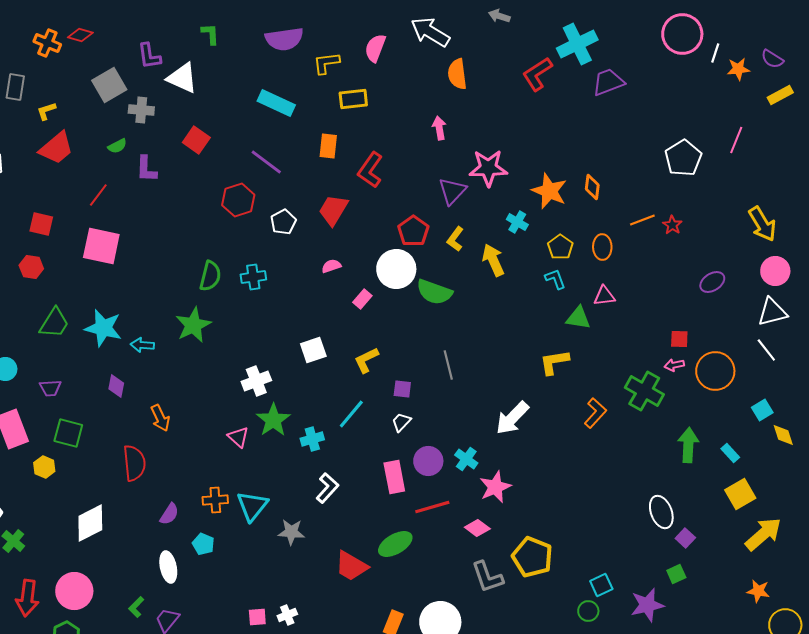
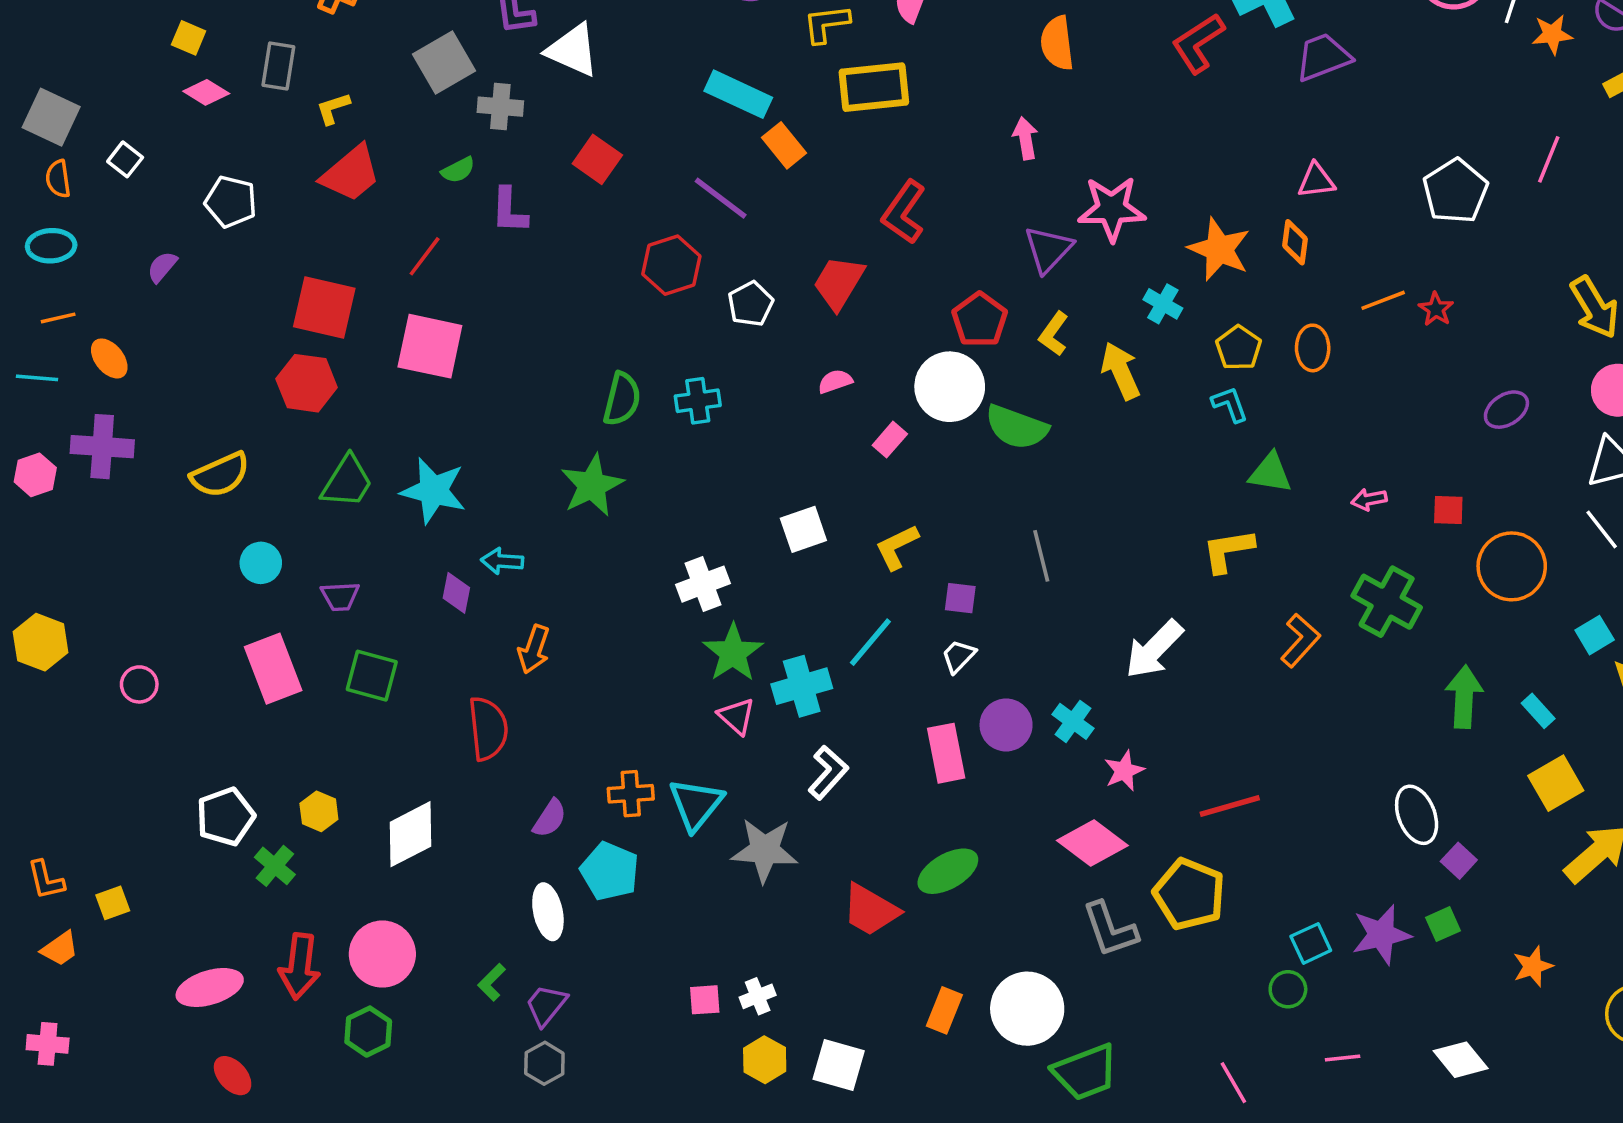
yellow rectangle: (353, 99) -> (874, 87), size x1.4
orange rectangle: (328, 146) -> (784, 145), moved, turned -45
red square: (41, 224) -> (324, 307), size x1.5
red hexagon: (31, 267) -> (307, 383), size x1.4
pink triangle: (604, 296) -> (1316, 181), moved
cyan arrow: (142, 345) -> (502, 561), moved
pink arrow: (674, 365) -> (1369, 499), moved
orange arrow: (160, 418) -> (534, 649), turned 44
pink triangle: (238, 437) -> (736, 716), moved
cyan cross: (312, 439) -> (802, 686), size x1.4
yellow hexagon: (44, 467) -> (319, 811), moved
pink star: (495, 487) -> (1124, 771), size x0.7
red line: (432, 507) -> (1230, 806), moved
pink diamond: (477, 528) -> (1092, 843), size x1.5
gray star: (291, 532) -> (765, 850), size x1.4
cyan pentagon: (203, 544) -> (610, 871), size x1.5
orange star: (758, 591) -> (1533, 966), moved, turned -30
purple star: (647, 605) -> (1381, 935), moved

